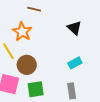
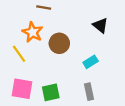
black triangle: (74, 28) -> (100, 25), moved
brown circle: (27, 65) -> (59, 43), moved

